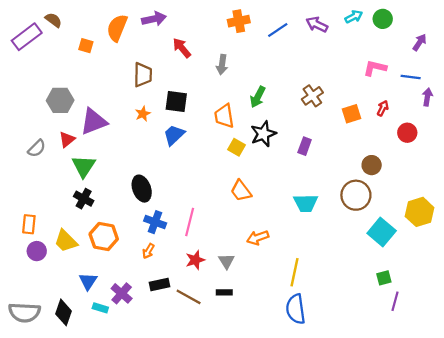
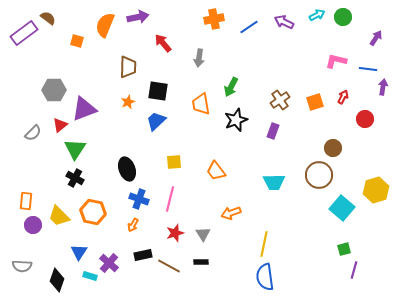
brown cross: (312, 96) -> (280, 100), moved
yellow square: (237, 147) -> (174, 162), moved, turned -35
gray semicircle: (24, 312) -> (22, 266), moved, size x0.7

